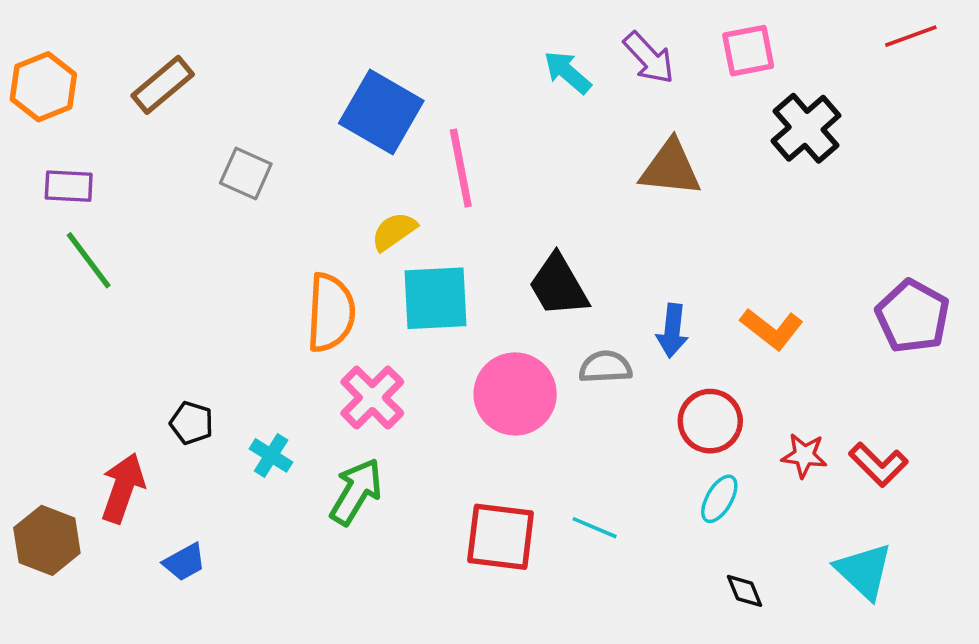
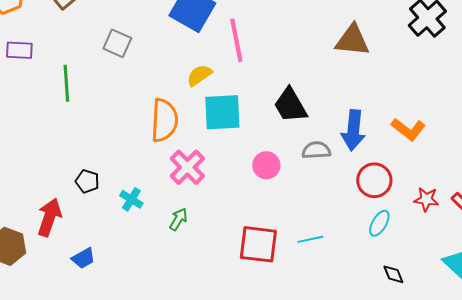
green line: (89, 260) -> (66, 83), moved, turned 33
blue arrow: (672, 331) -> (353, 130), size x1.4
pink circle: (515, 394) -> (266, 165), size x0.6
green arrow: (356, 492) -> (178, 219), size x0.6
cyan line: (595, 528) -> (310, 239), turned -35

